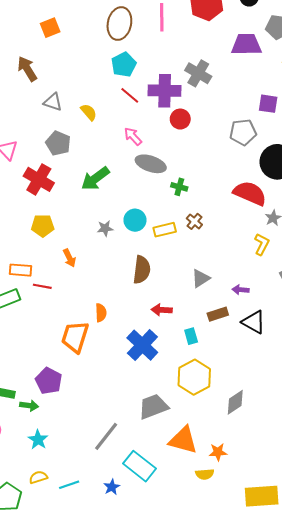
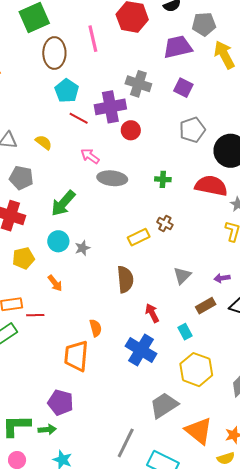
purple square: (268, 104) -> (183, 88), moved, turned 30
green cross: (179, 187) -> (163, 179), moved
cyan circle: (135, 220) -> (58, 241), moved
red arrow: (162, 310) -> (152, 313), turned 72
orange triangle: (183, 440) -> (199, 431), turned 36

